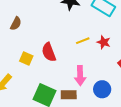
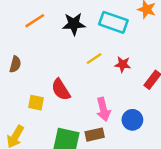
yellow line: (83, 41) -> (94, 59), moved

